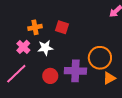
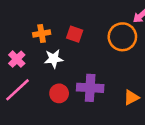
pink cross: (23, 47) -> (17, 59), moved
orange circle: (100, 58) -> (122, 37), moved

